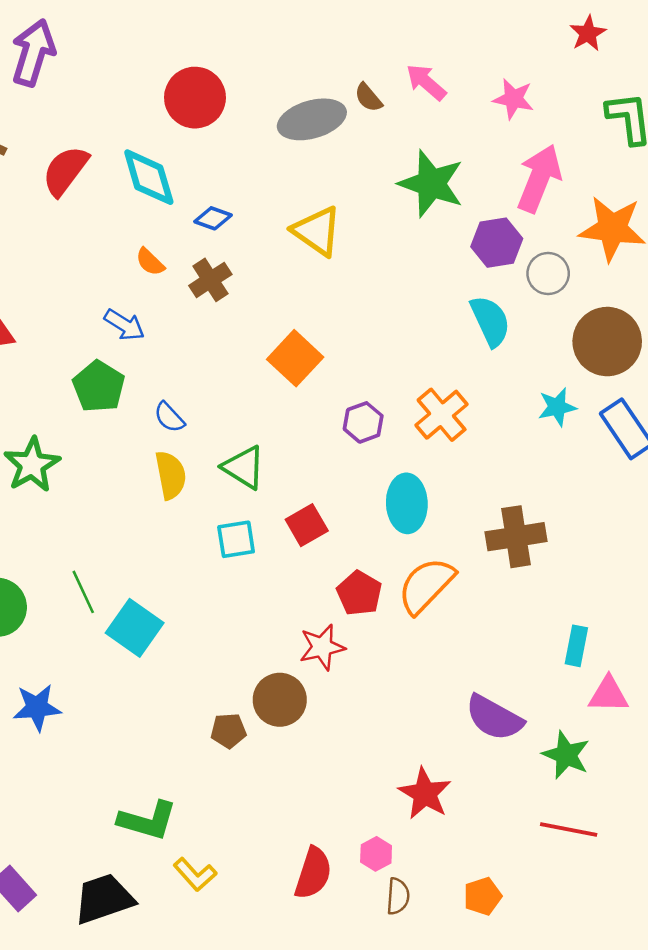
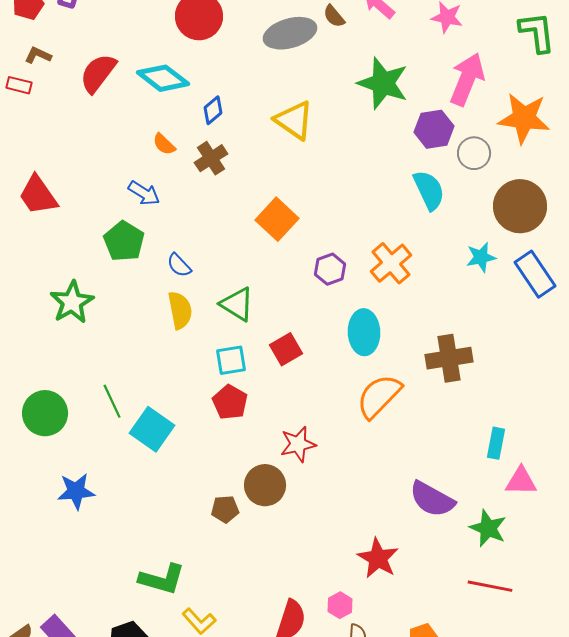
cyan diamond: (149, 177) -> (163, 78), turned -36
blue diamond: (213, 218) -> (213, 110), turned -60
red pentagon: (359, 593) -> (230, 402), moved

